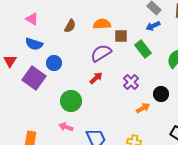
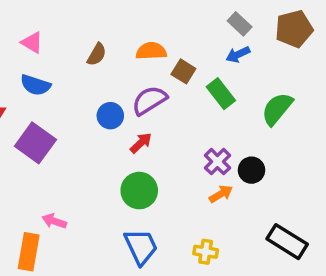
brown square: (121, 36) -> (183, 71), turned 32
blue circle: (54, 63) -> (110, 116), moved
purple cross: (131, 82) -> (217, 162), moved
green circle: (71, 101) -> (139, 191), moved
pink arrow: (66, 127) -> (54, 221), moved

